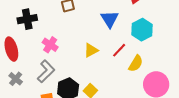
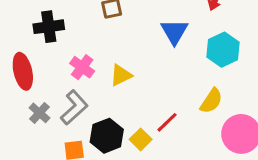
yellow triangle: (91, 50) -> (121, 75), moved
red line: (119, 50) -> (167, 122), moved
gray cross: (16, 79) -> (39, 113), moved

